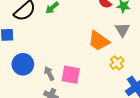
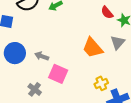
yellow cross: (117, 63) -> (101, 83), moved
gray arrow: (49, 73) -> (42, 56), moved, turned -56

